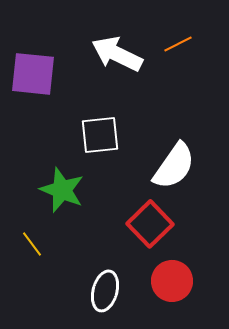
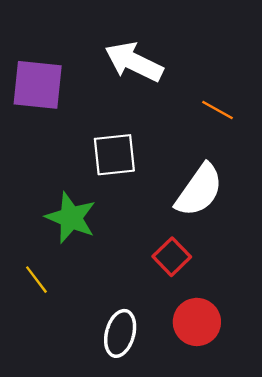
orange line: (178, 44) -> (218, 110), moved, turned 56
red square: (150, 224) -> (172, 257), size x0.7

